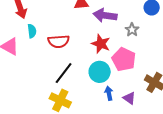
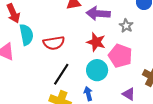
cyan semicircle: (32, 31) -> (26, 35), size x1.5
blue arrow: (109, 93) -> (88, 94), moved

